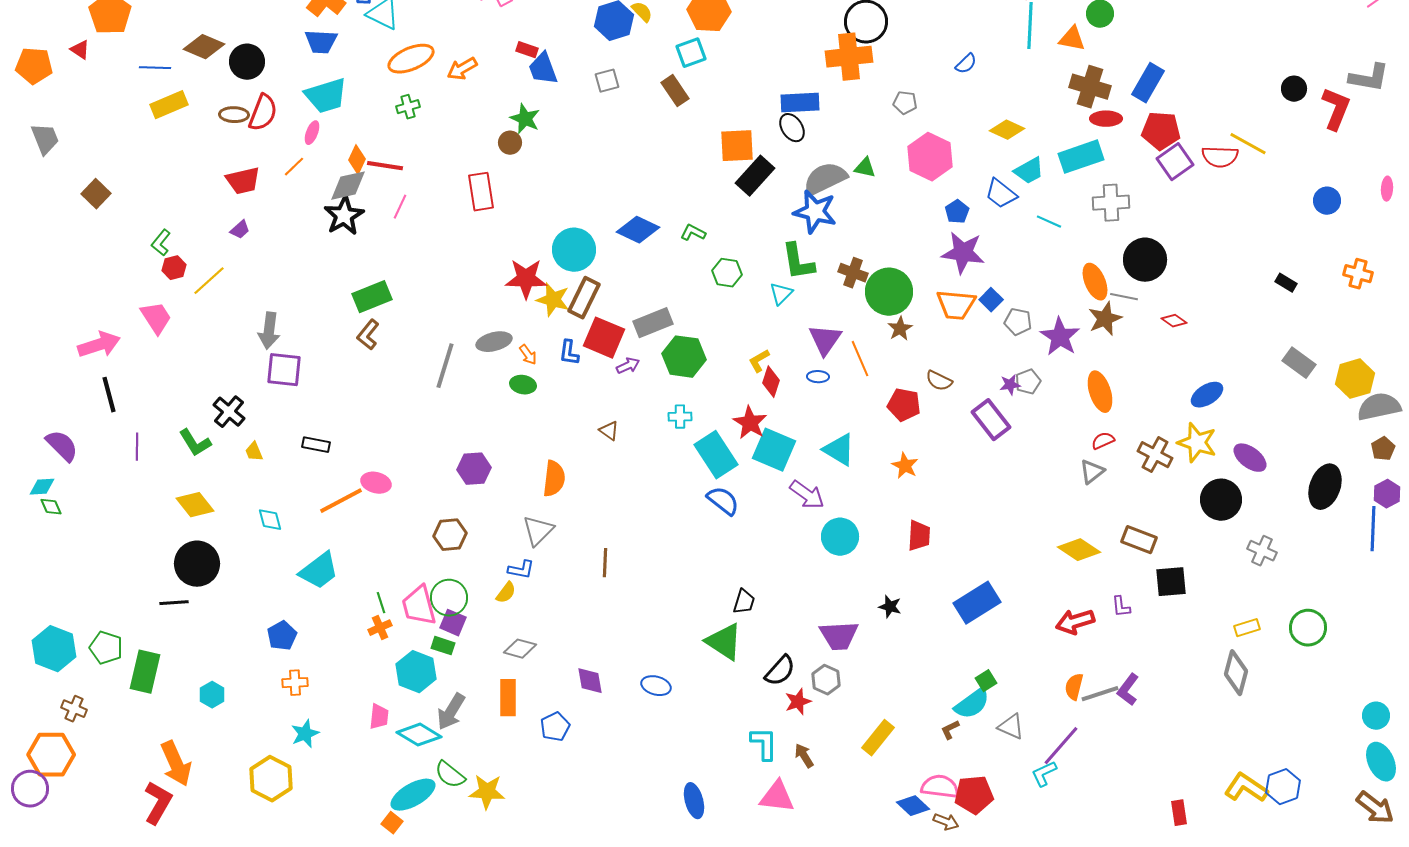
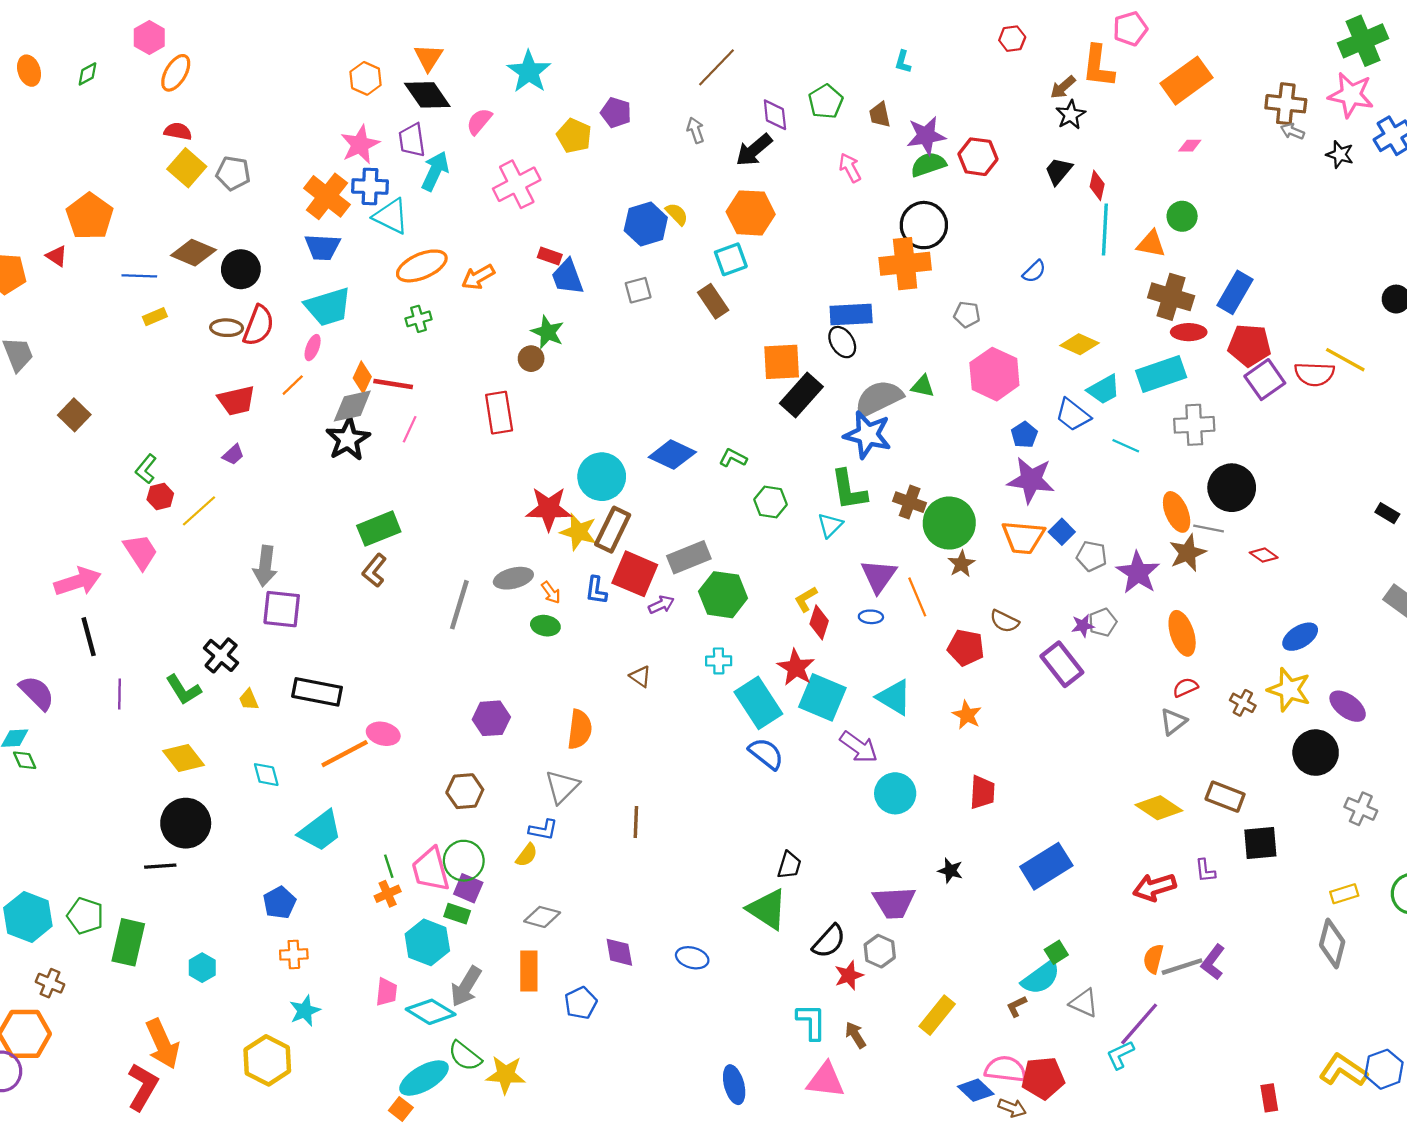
yellow rectangle: (169, 105) -> (155, 317), size x0.6
black rectangle: (316, 445) -> (317, 692), size x1.6
brown cross: (1155, 455) -> (1243, 703), size x0.7

